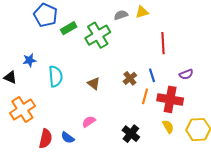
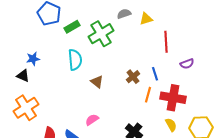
yellow triangle: (142, 12) -> (146, 19), moved
purple semicircle: (186, 74) -> (187, 64), moved
cyan semicircle: (56, 76) -> (75, 60), moved
black triangle: (10, 77) -> (23, 76), moved

